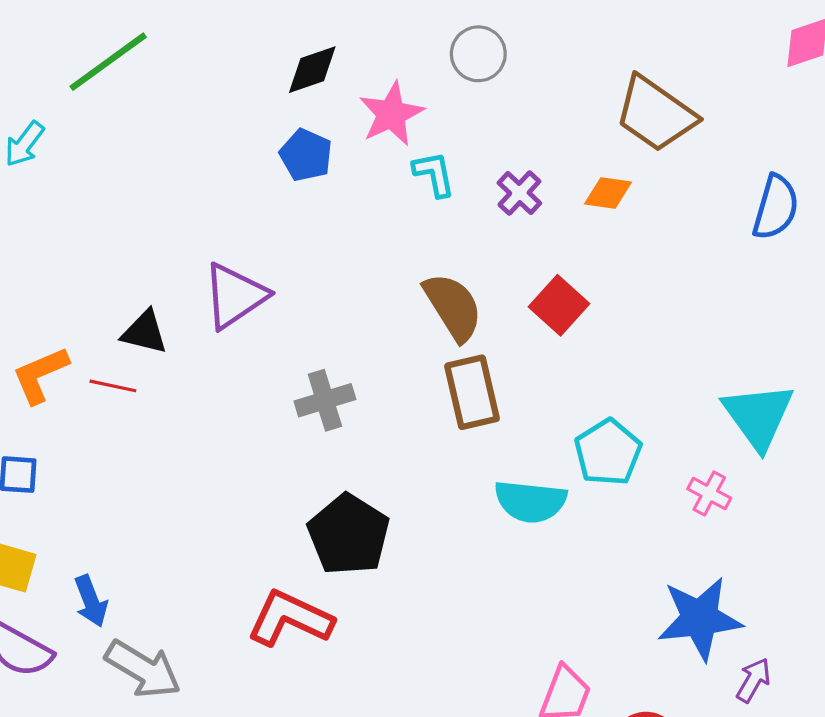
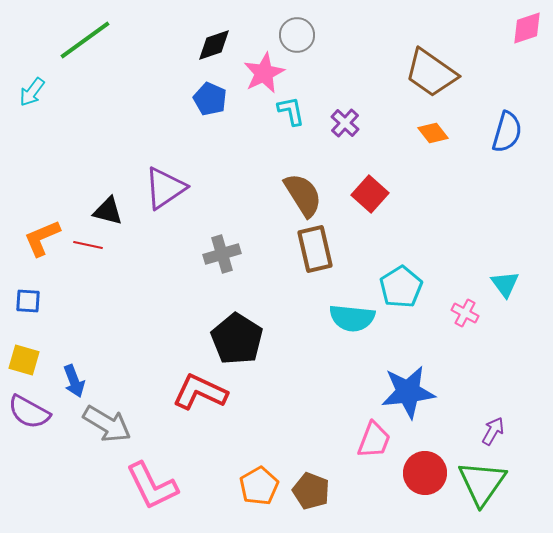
gray circle: (478, 54) -> (297, 35), moved
orange diamond: (608, 193) -> (433, 133), moved, turned 44
cyan triangle: (758, 416) -> (505, 284), moved, size x0.6
blue star: (700, 618) -> (408, 392), moved

